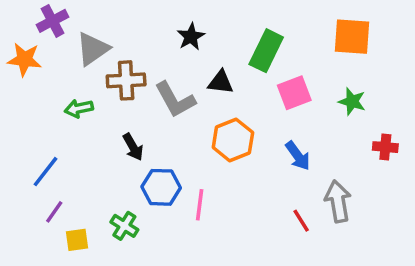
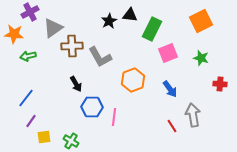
orange square: (352, 37) -> (201, 21), turned -30
black triangle: (221, 82) -> (130, 15), moved
green arrow: (79, 108) -> (28, 56), moved
green cross: (124, 226) -> (71, 141), moved

